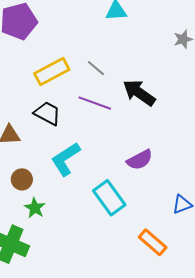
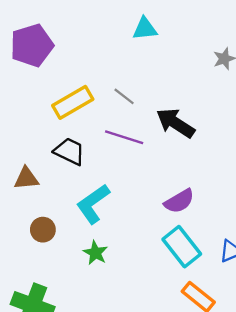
cyan rectangle: (109, 198) -> (182, 247), moved
green star: (35, 208) -> (95, 253), moved

